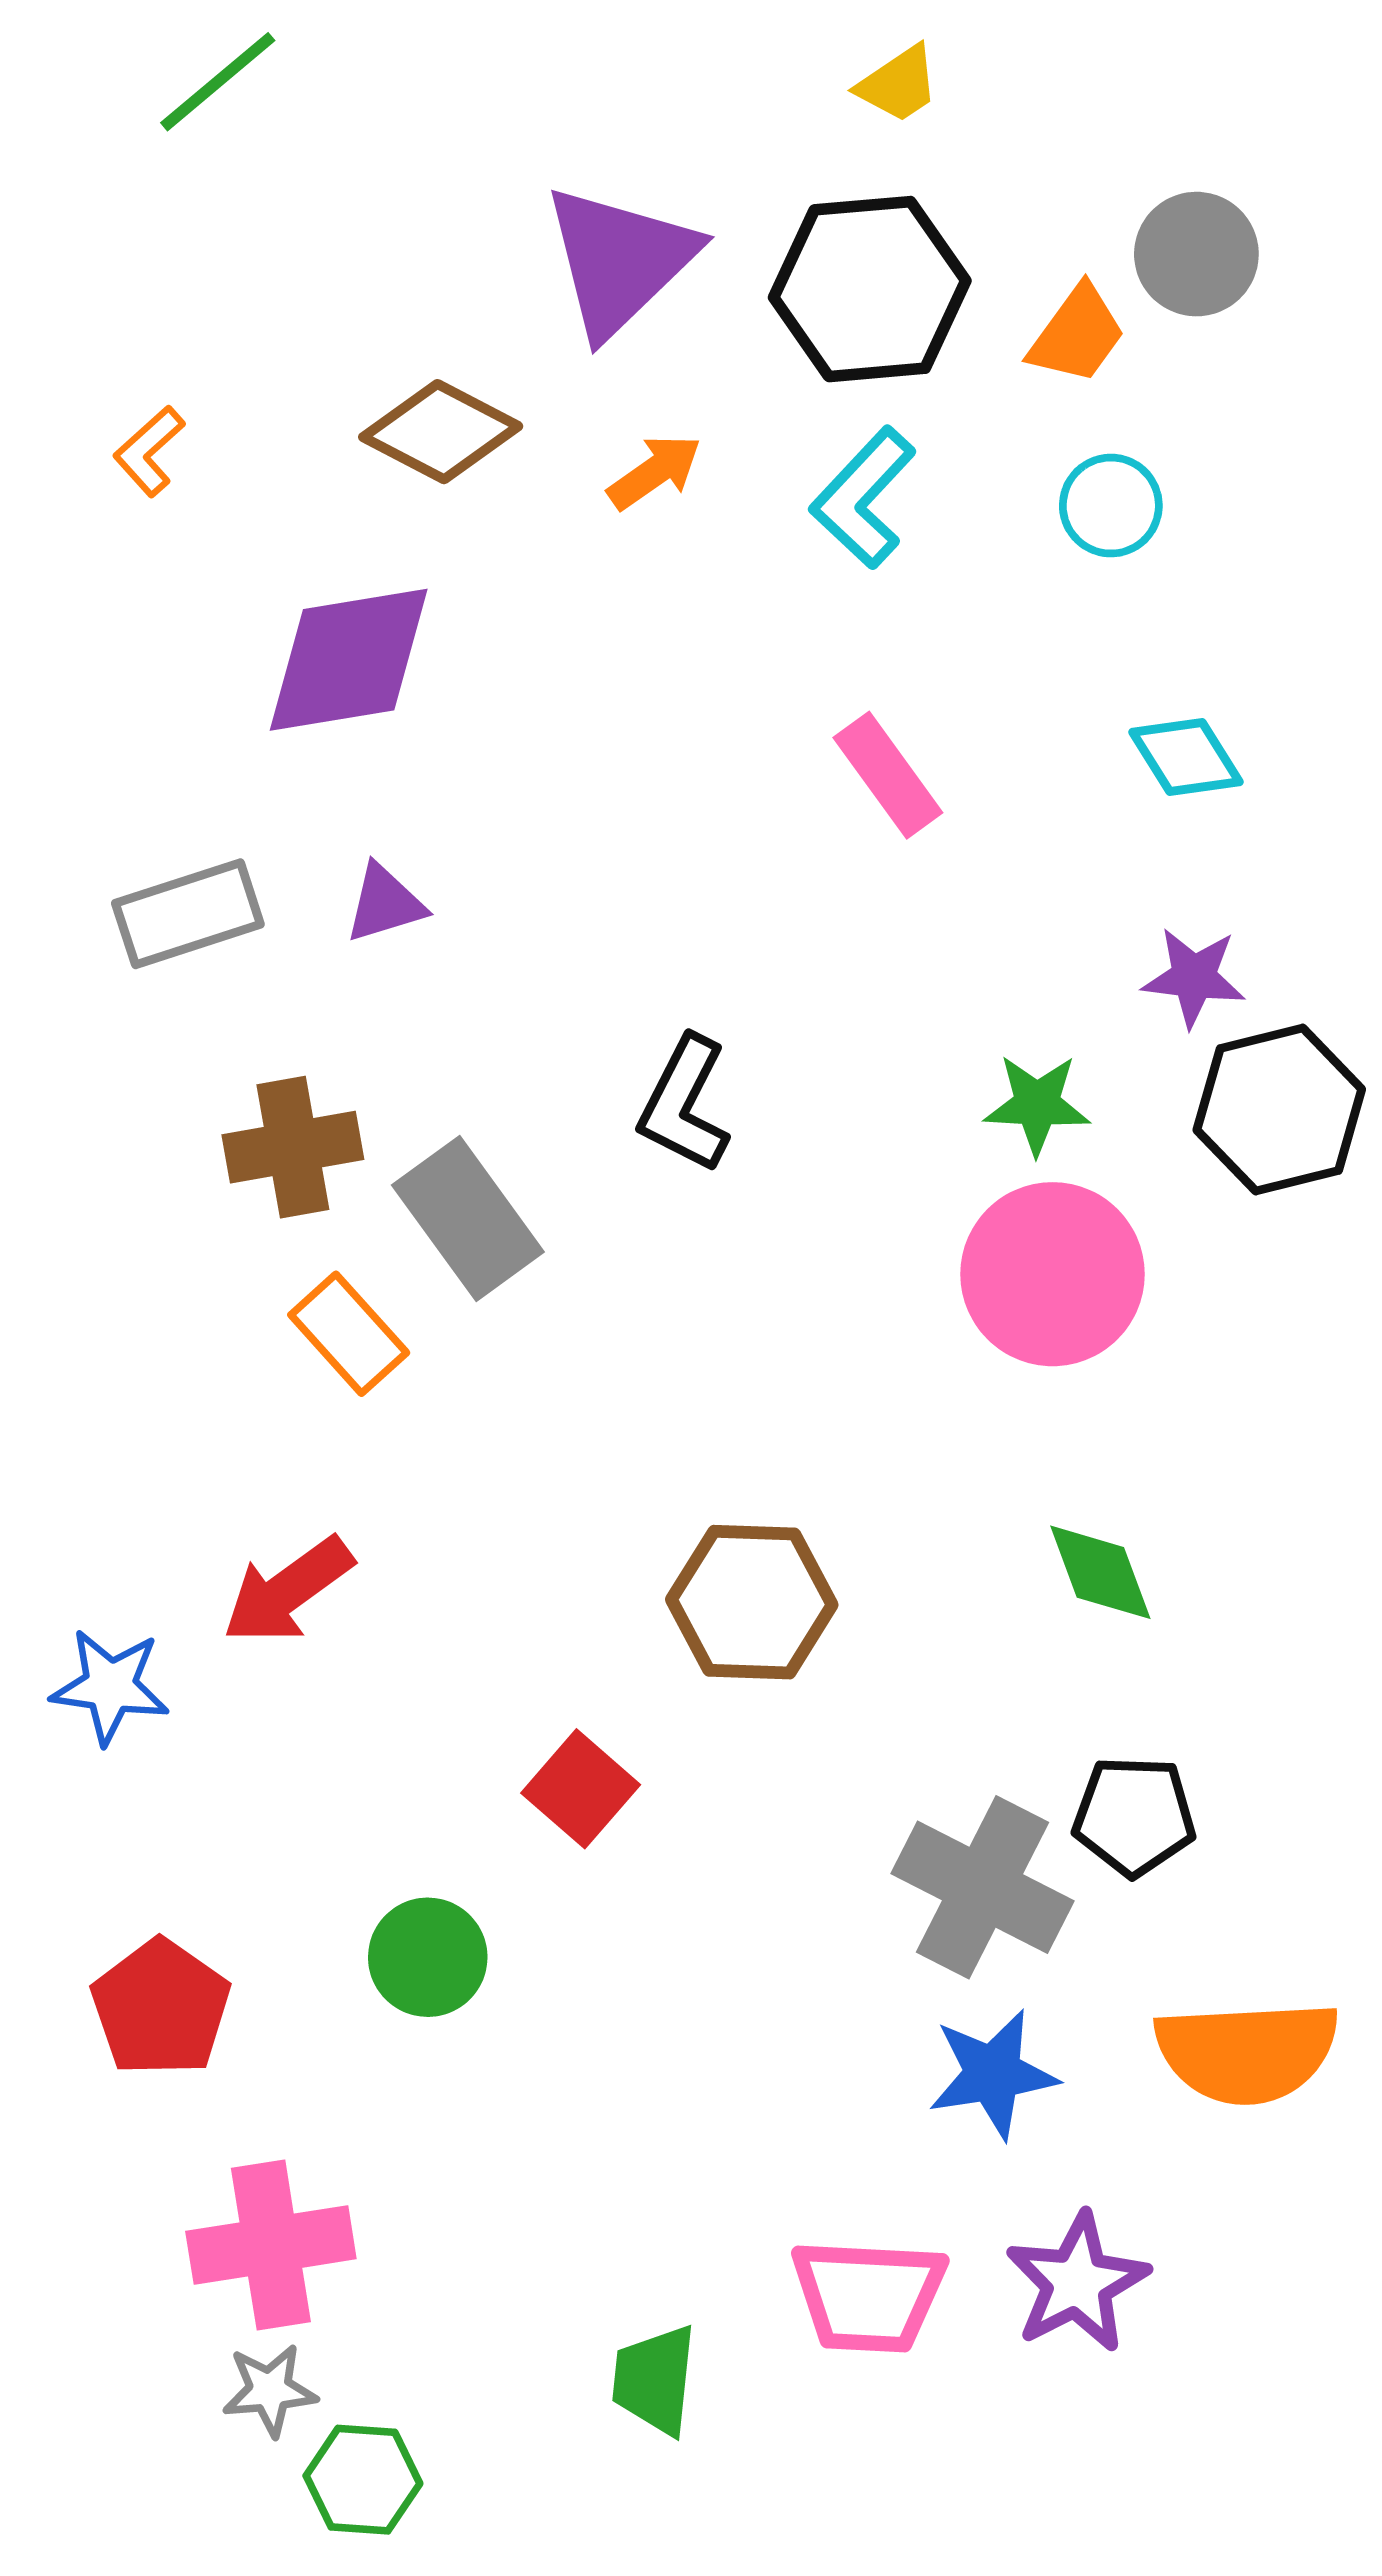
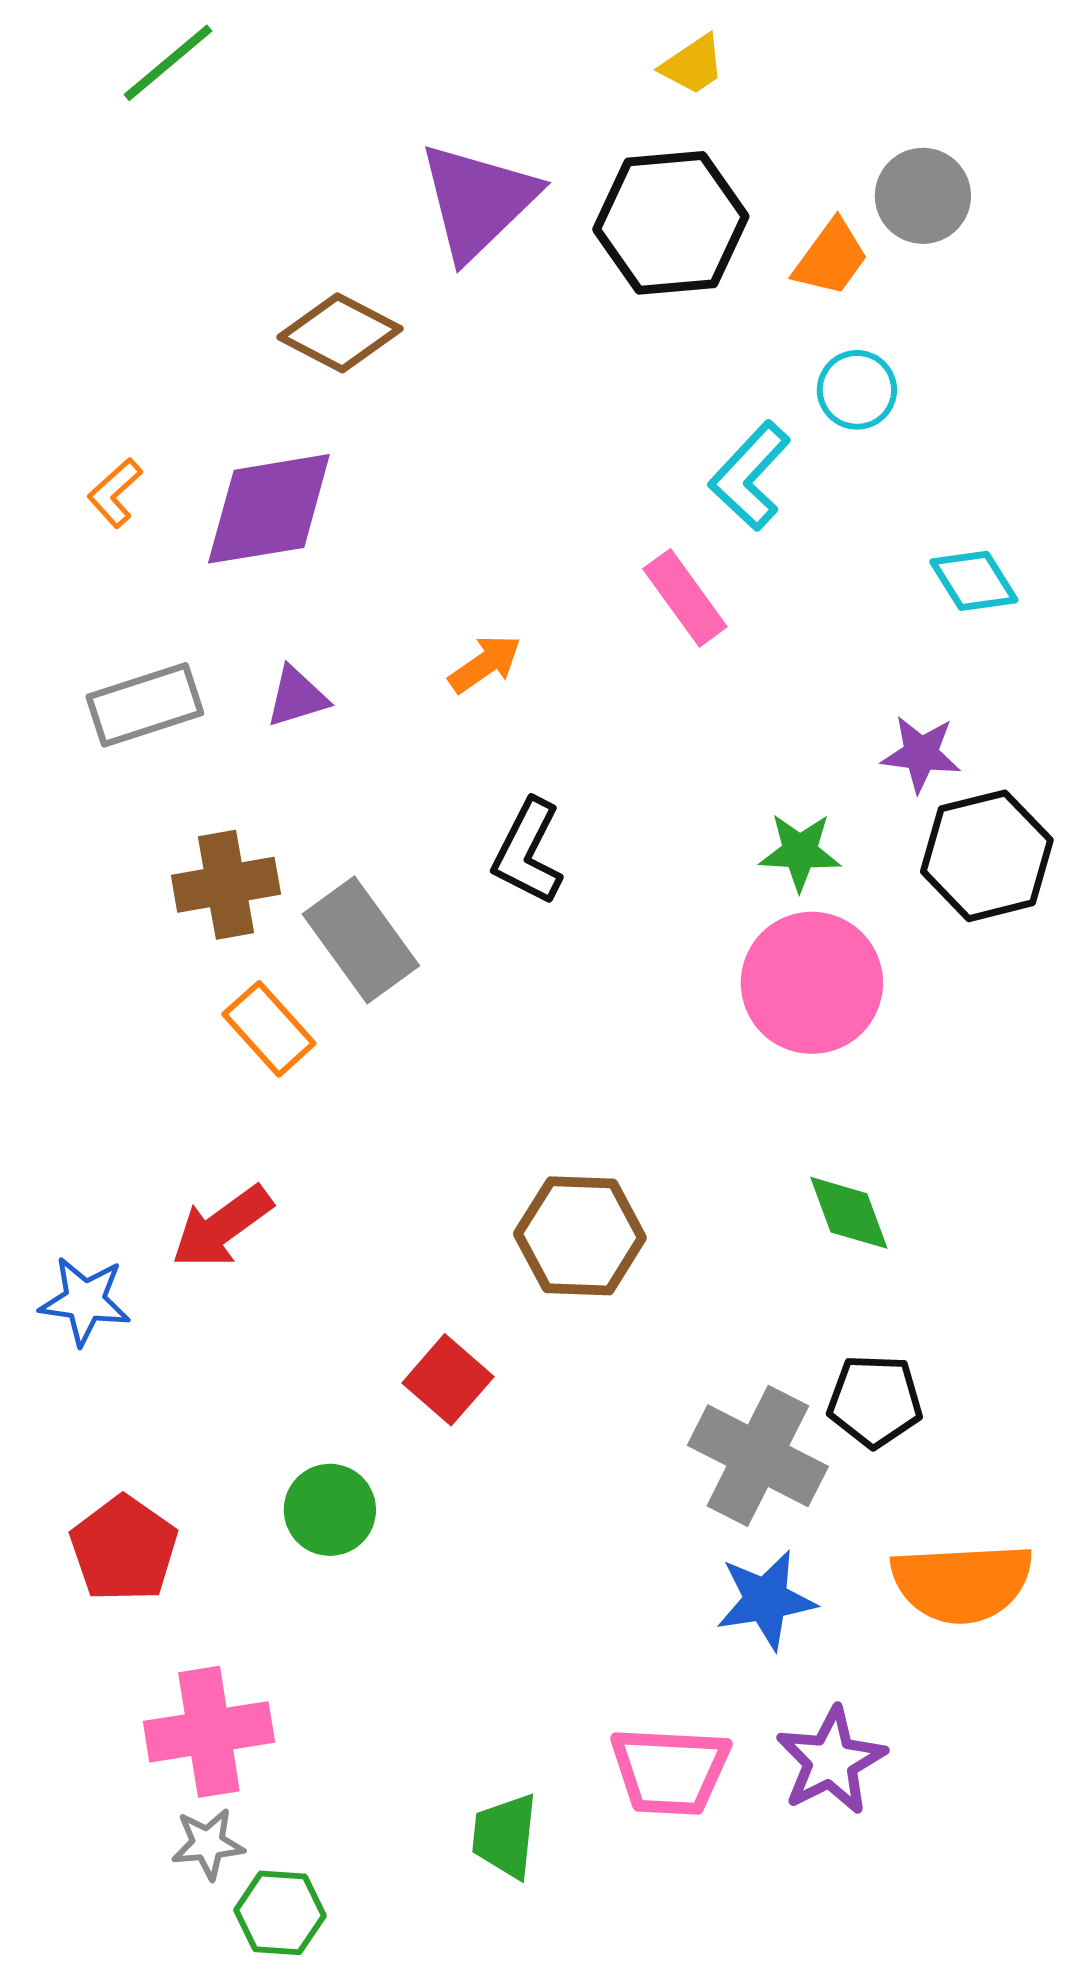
orange L-shape: (149, 451) -> (115, 493), moved
orange arrow: (655, 472) -> (485, 664), moved
cyan L-shape: (863, 498) -> (750, 476), moved
cyan diamond: (1186, 757) -> (974, 581), moved

